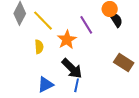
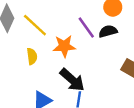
black semicircle: (116, 20) -> (108, 31), moved, turned -70
orange star: (67, 40) -> (64, 46), turned 30

